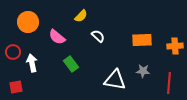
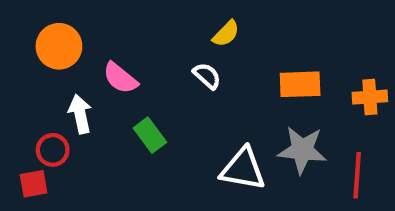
yellow semicircle: (81, 16) -> (226, 34), moved
red circle: (13, 52) -> (53, 150), moved
white arrow: (32, 63) -> (80, 114), moved
gray star: (143, 71) -> (302, 150), size x1.6

